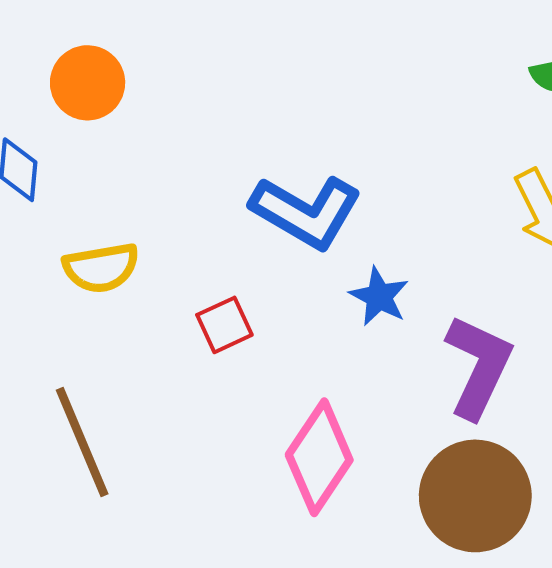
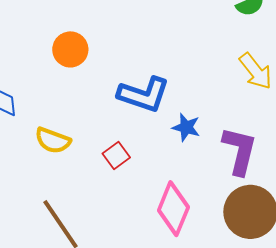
orange circle: (88, 83) -> (70, 49), moved
yellow semicircle: (101, 268) -> (53, 140), turned 42

